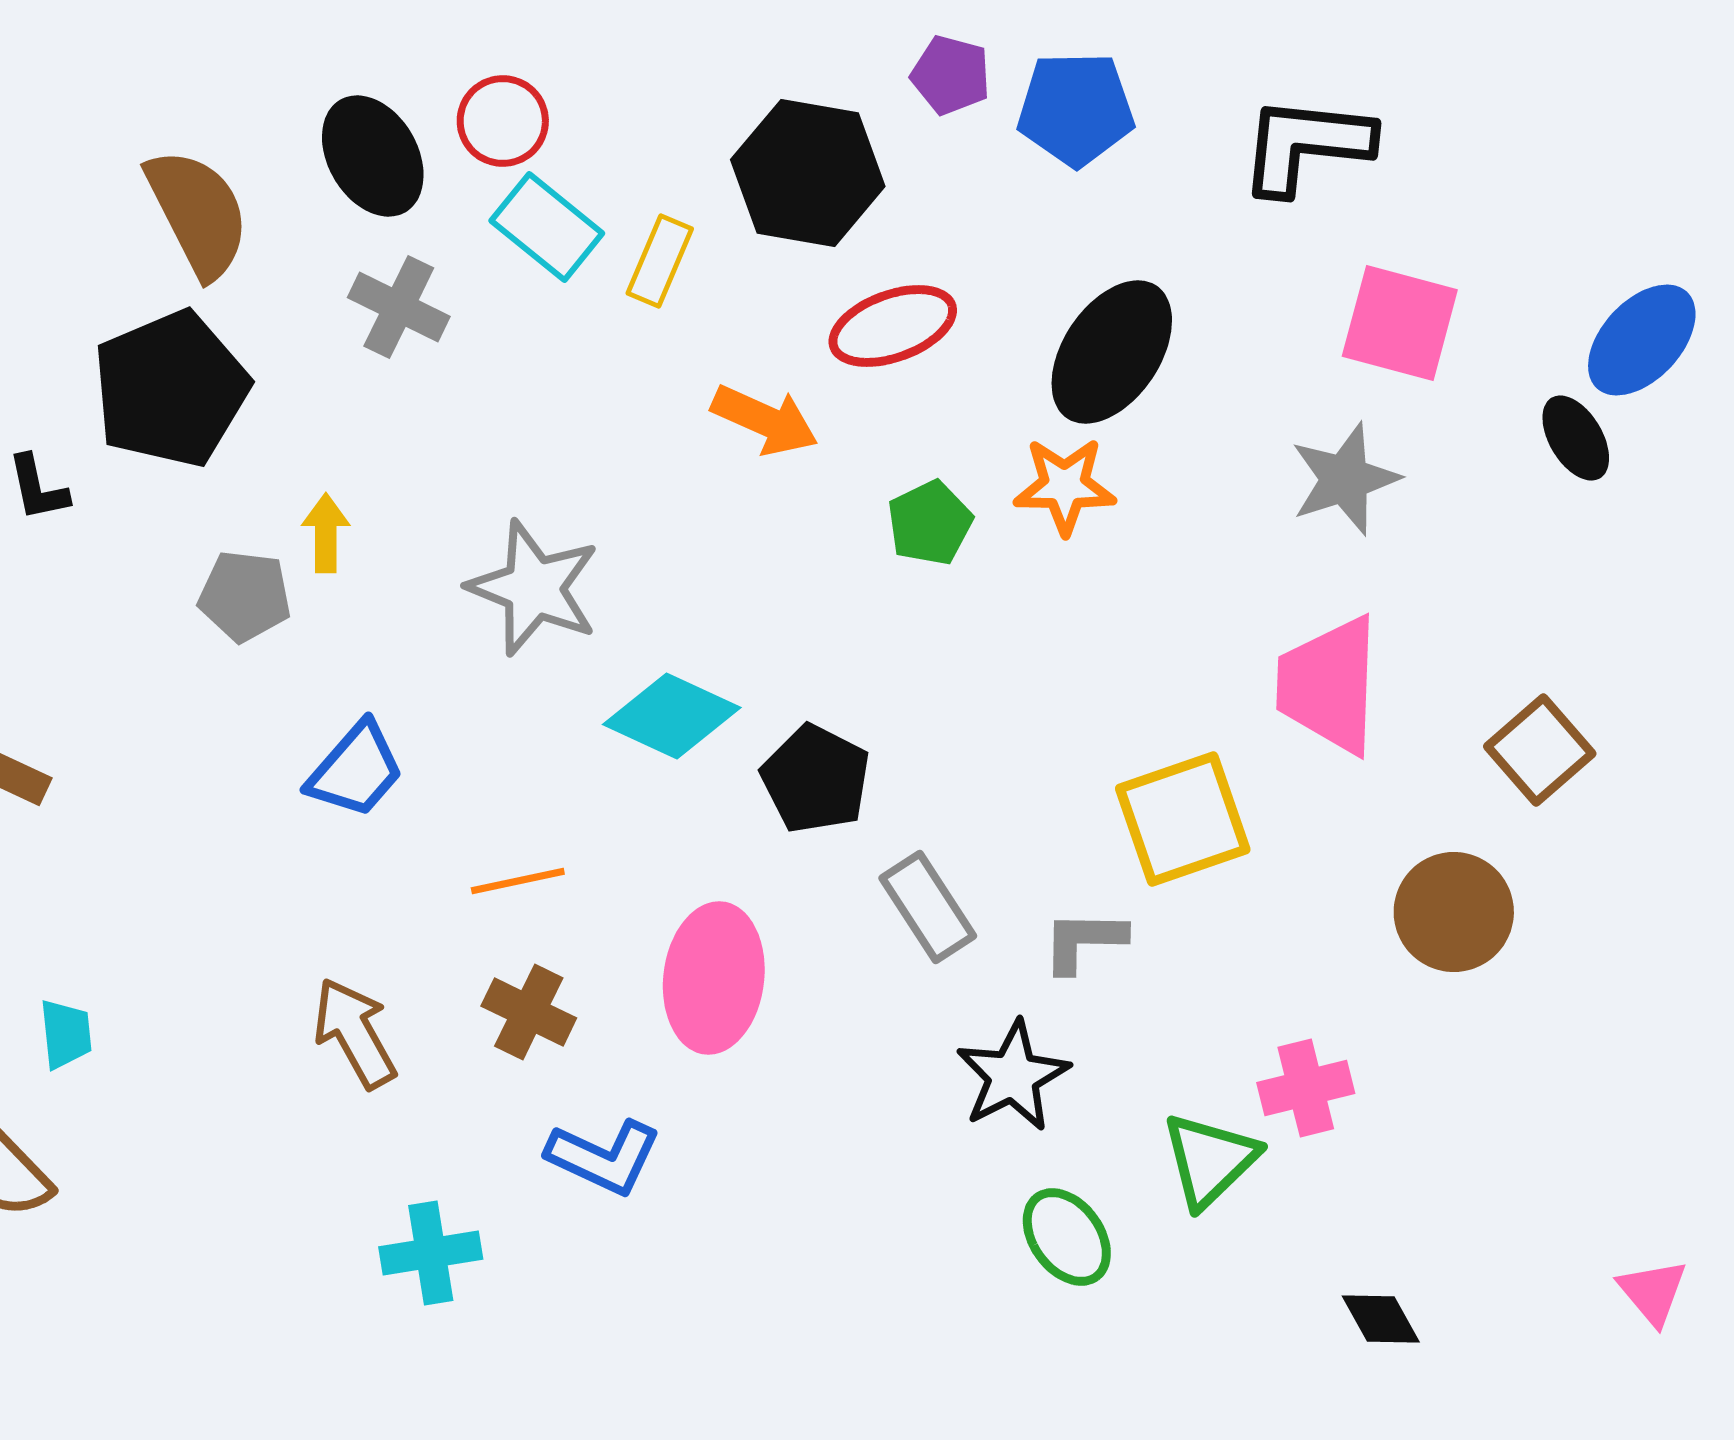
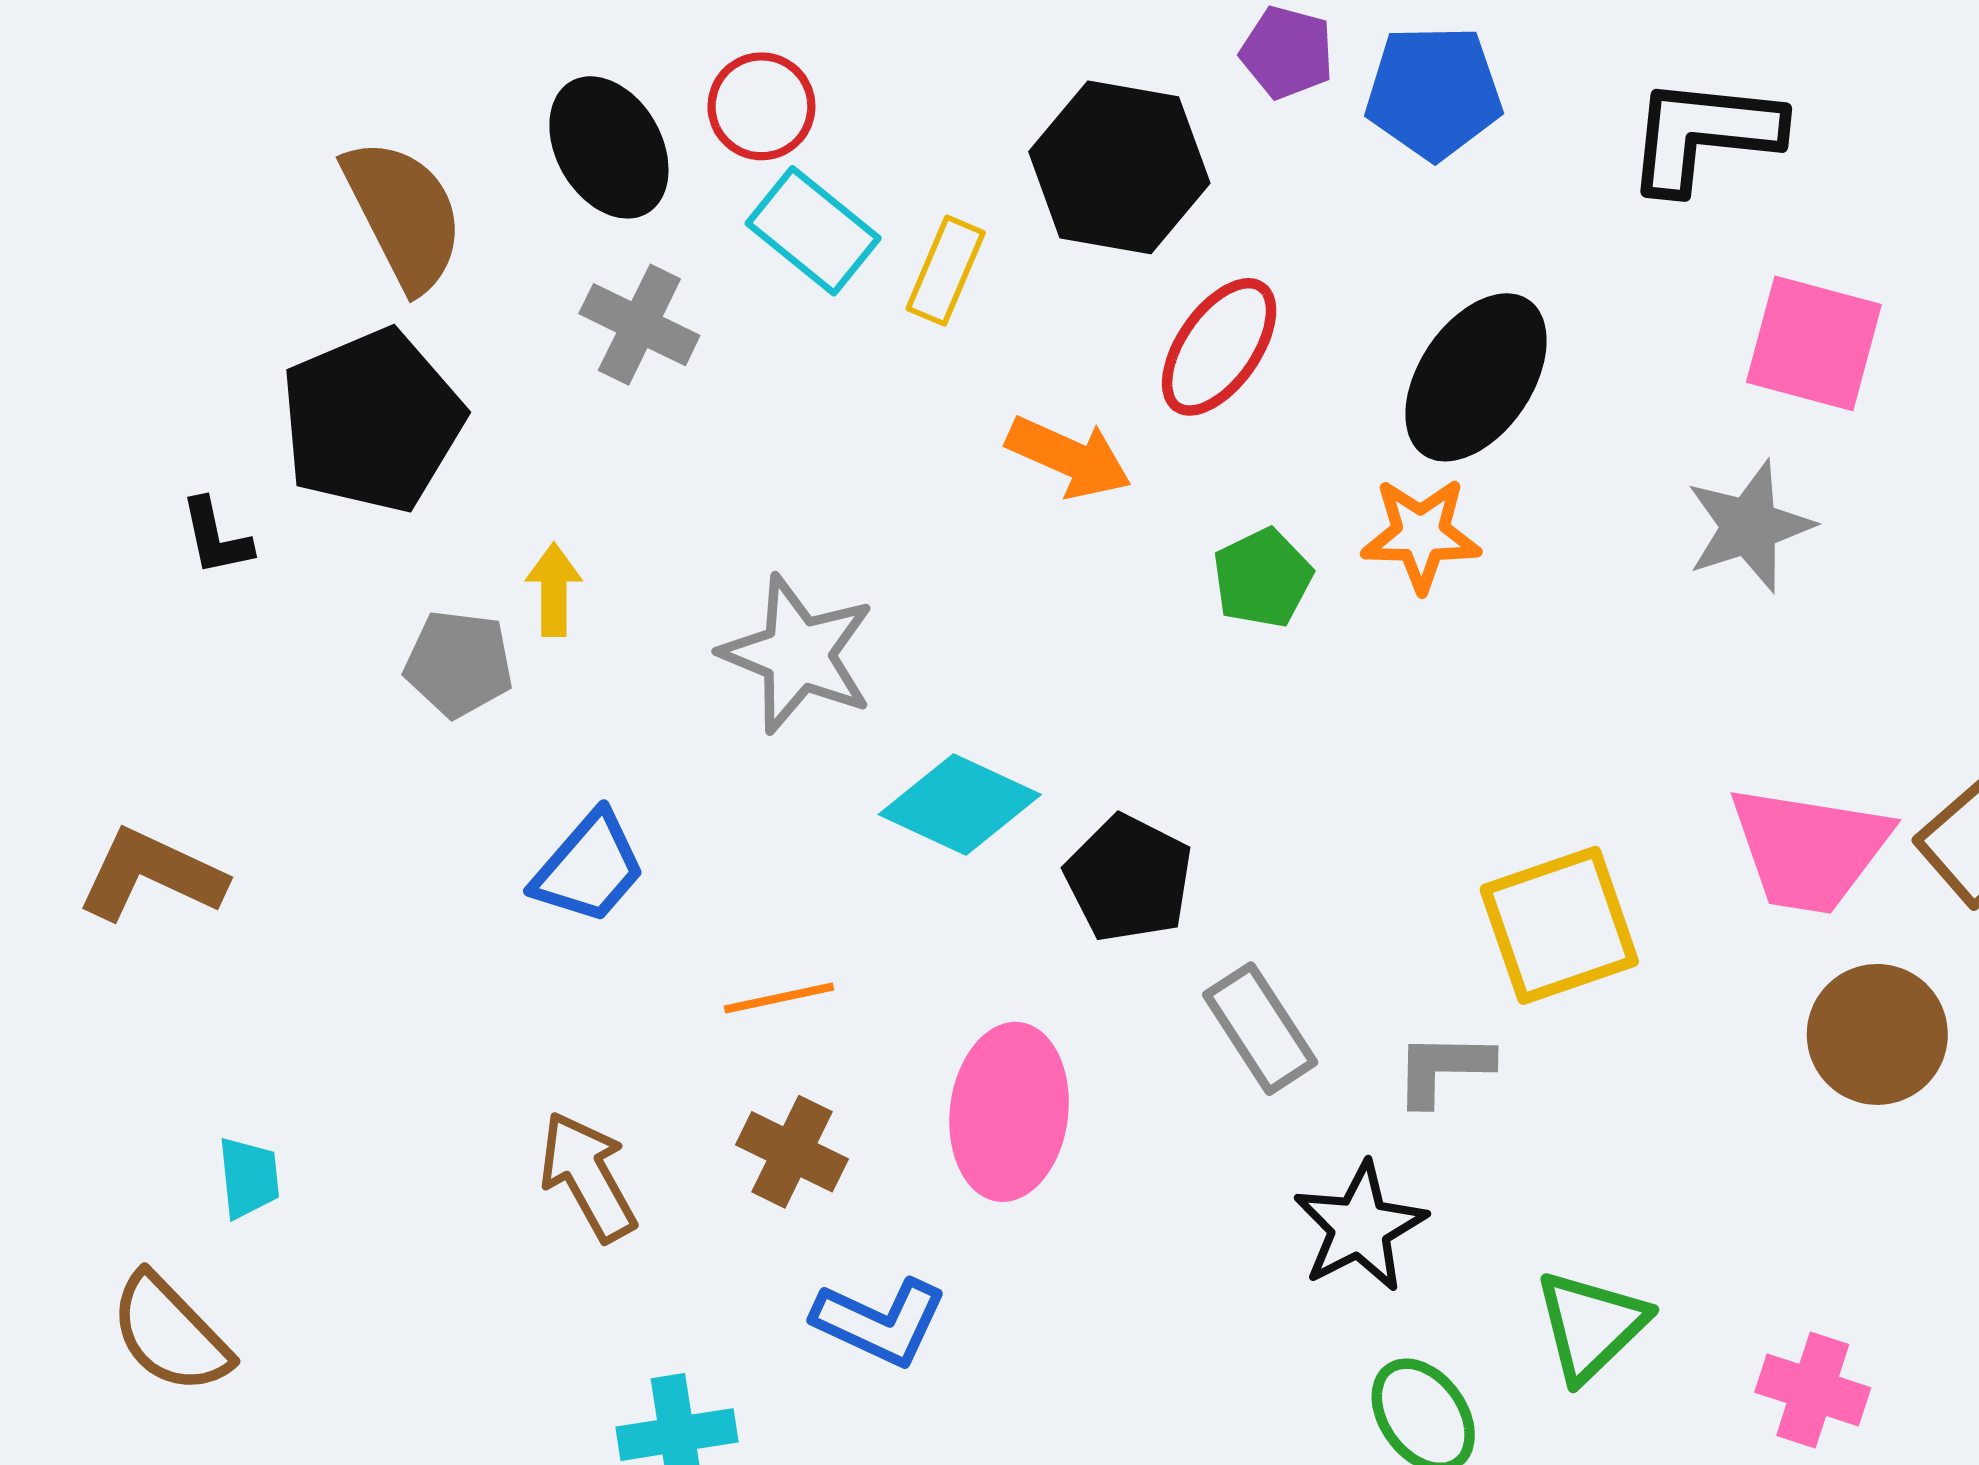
red ellipse: (893, 326) -> (1219, 347), turned -35
pink trapezoid: (1329, 685) -> (1809, 849), moved, turned -83
pink cross: (1306, 1088) -> (1813, 1390), moved, turned 32

